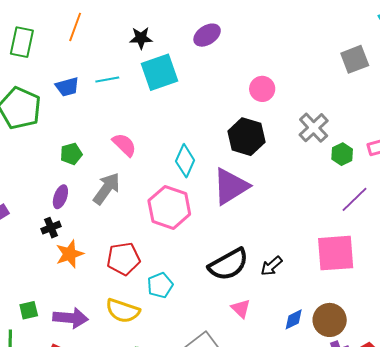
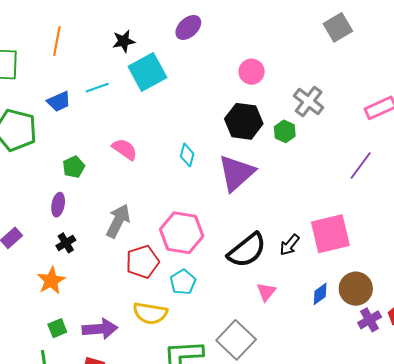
green hexagon: (342, 154) -> (285, 131), moved
cyan diamond: (185, 161) -> (187, 155), size x0.7
gray arrow: (107, 188) -> (118, 221), moved
purple ellipse: (60, 197) -> (58, 205), moved
pink hexagon: (169, 207) -> (182, 233), moved
pink square: (336, 253) -> (330, 234), moved
orange star: (70, 254) -> (51, 281), moved
pink triangle: (241, 309) -> (266, 292), turned 35

